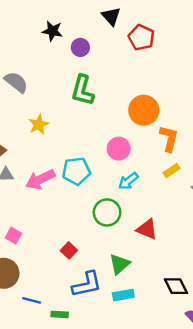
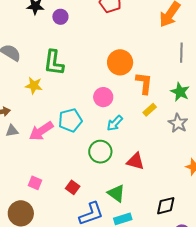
green L-shape: (83, 90) -> (54, 63), moved
yellow star: (39, 125) -> (34, 86), turned -30
pink square: (13, 236) -> (35, 183), moved
green triangle: (120, 264) -> (116, 193), turned -36
black diamond: (176, 286) -> (166, 206), turned -70

